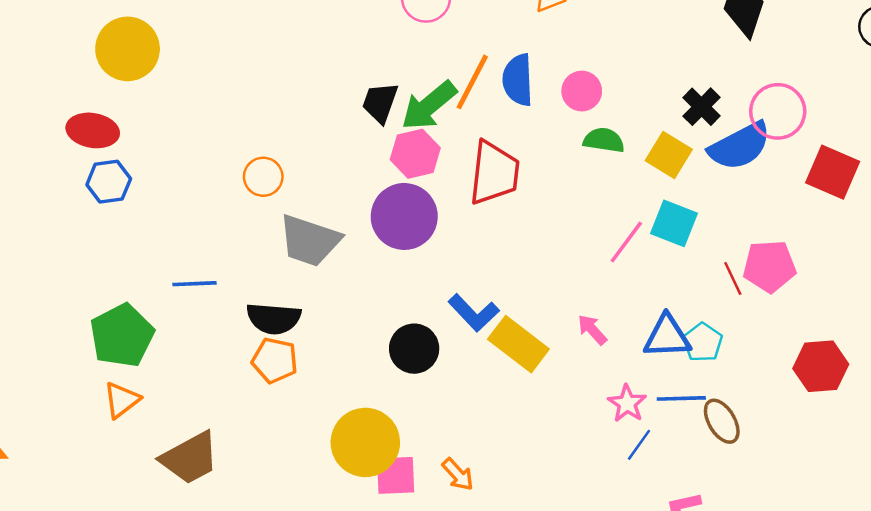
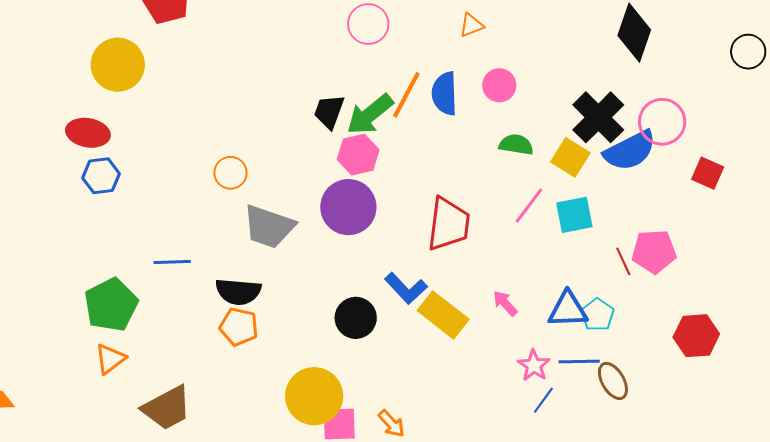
pink circle: (582, 91) -> (499, 85), moved
black cross: (701, 107) -> (598, 117), size x1.6
red square: (833, 172) -> (708, 173), size x0.7
red trapezoid: (494, 173) -> (448, 224), moved
cyan square: (674, 223) -> (574, 215), turned -33
pink line: (626, 242) -> (529, 206), moved

